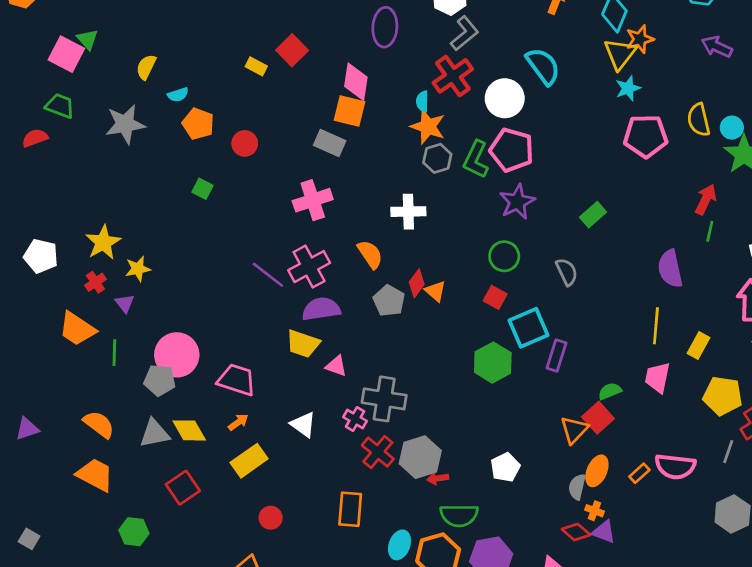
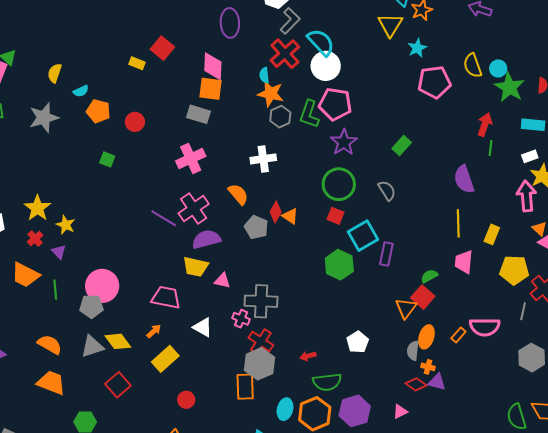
yellow triangle: (620, 54) -> (390, 25), moved
cyan semicircle: (543, 66) -> (321, 42), moved
green circle: (504, 256) -> (339, 184), size x1.4
yellow star: (138, 269) -> (66, 225), turned -30
pink trapezoid: (237, 380) -> (166, 297), moved
gray hexagon: (420, 457) -> (259, 364), moved

